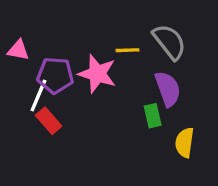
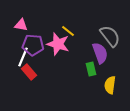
gray semicircle: (169, 42) -> (110, 36), moved
pink triangle: (18, 50) -> (21, 25), moved
yellow line: (127, 50) -> (68, 31), moved, turned 40

